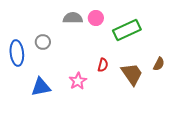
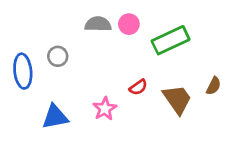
red semicircle: (103, 65) -> (138, 87), turned 40

